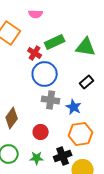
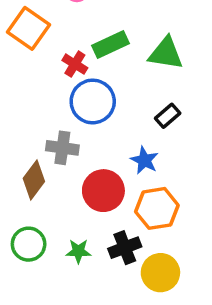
gray cross: (51, 100) -> (62, 148), moved
red circle: (41, 132) -> (103, 191), moved, size x1.5

